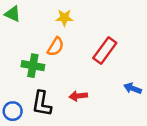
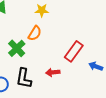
red rectangle: (105, 51) -> (74, 51), moved
green cross: (33, 66) -> (17, 48), turned 36

